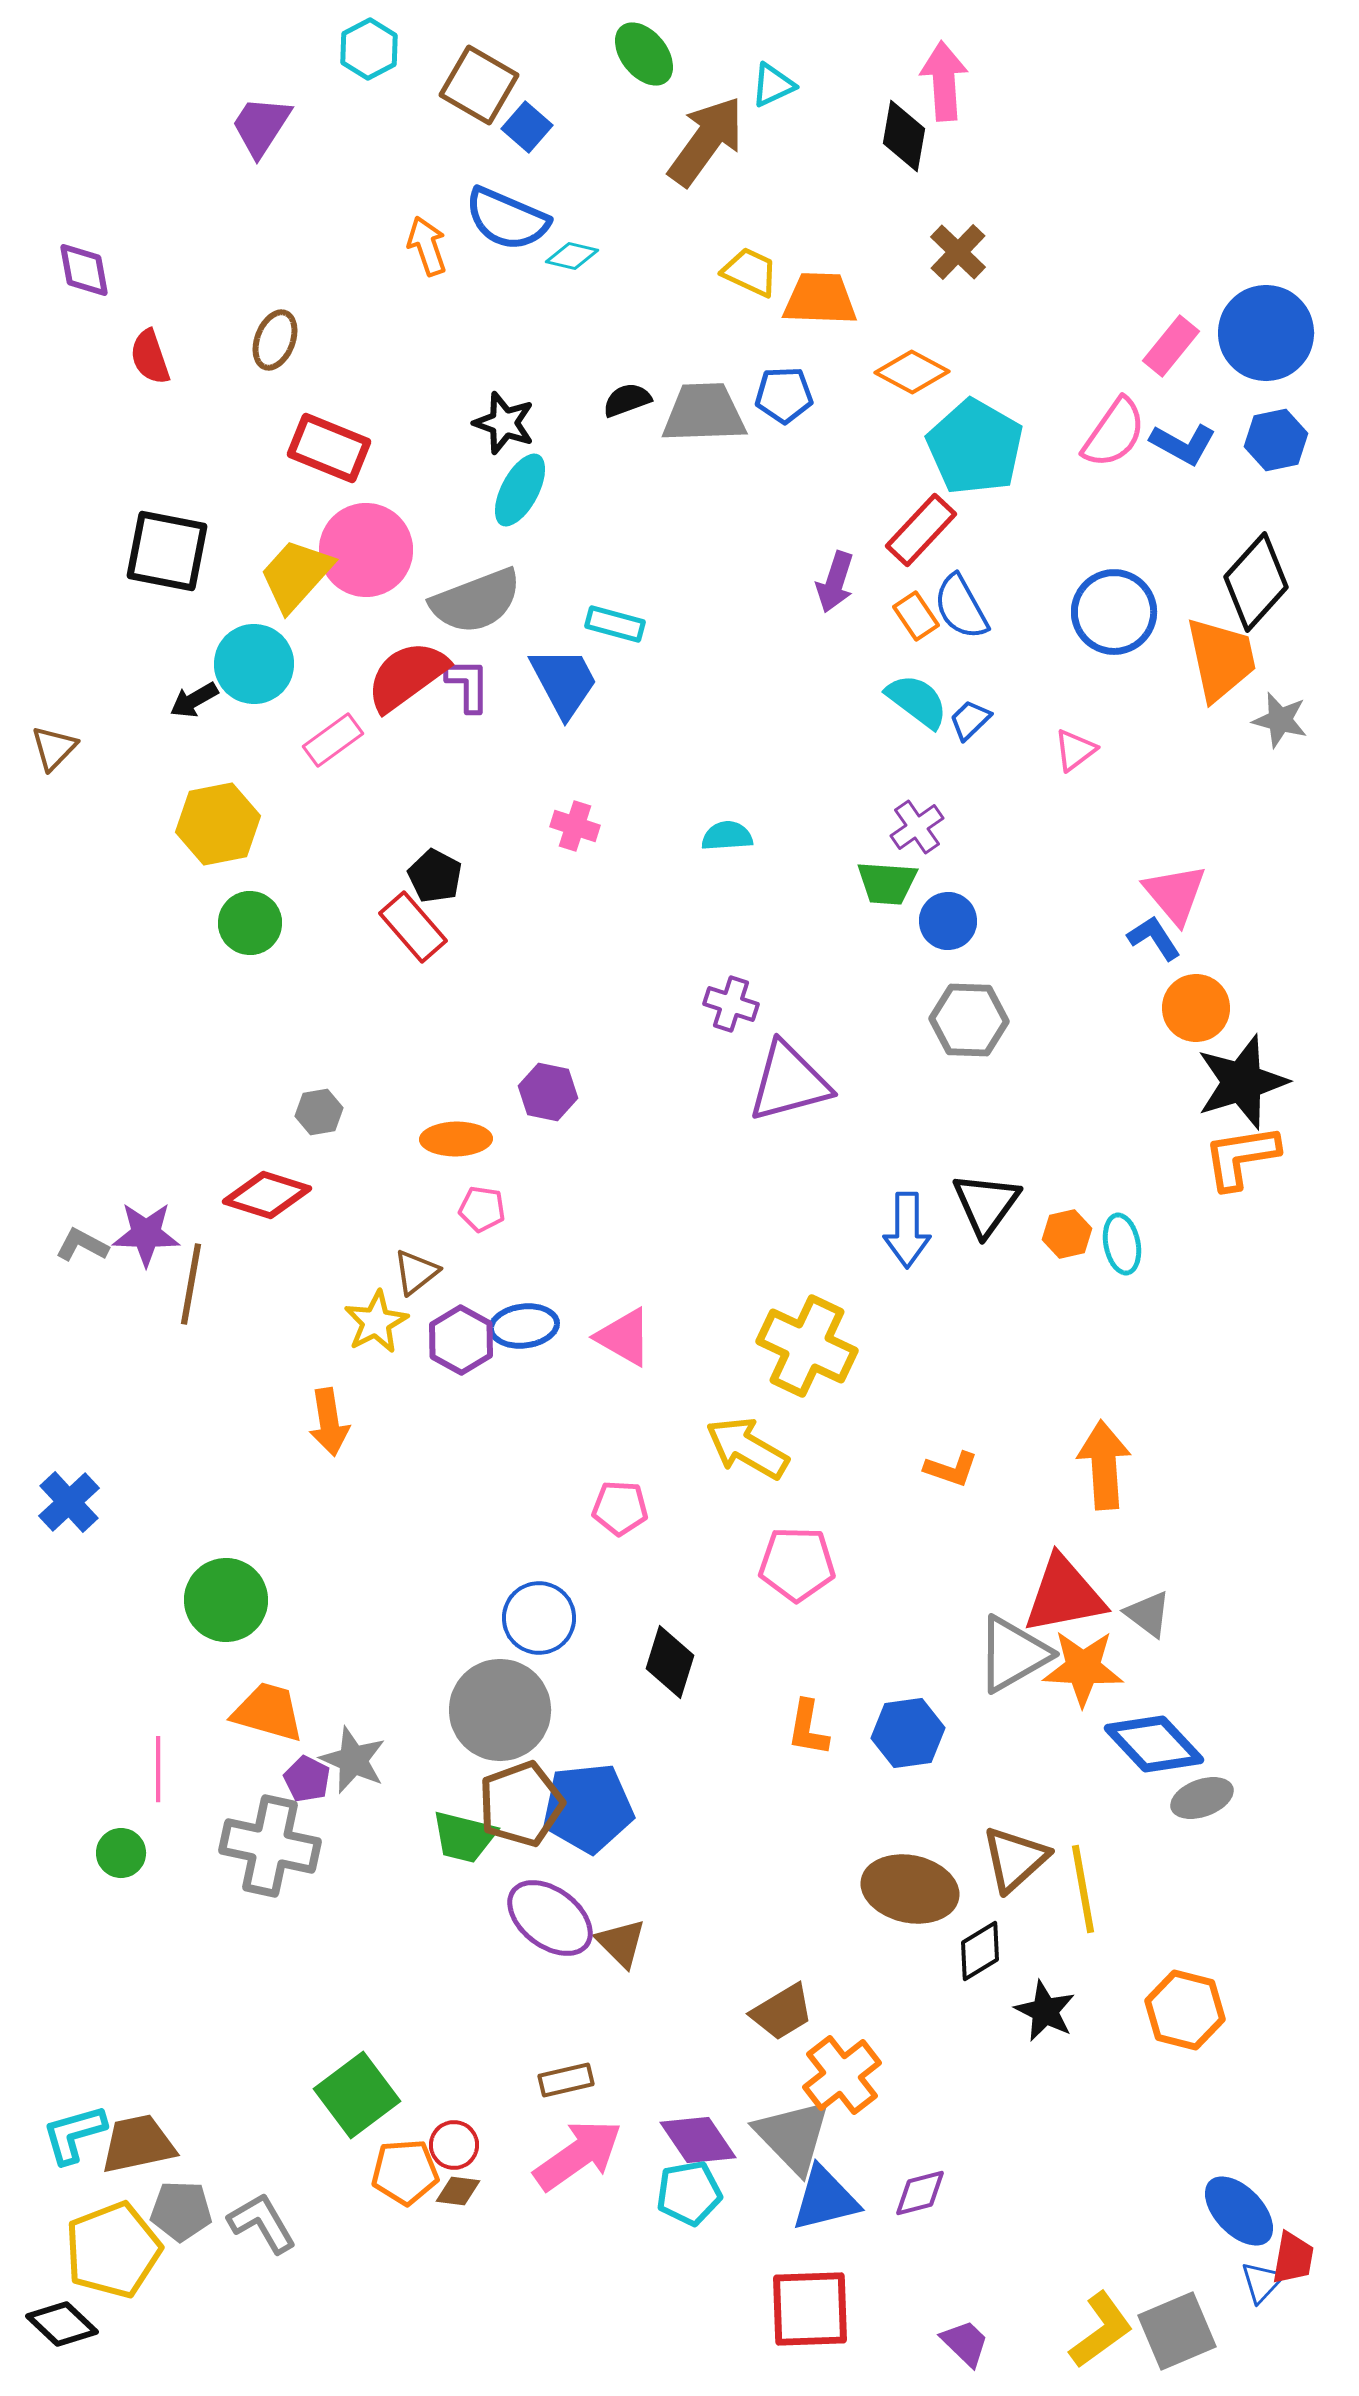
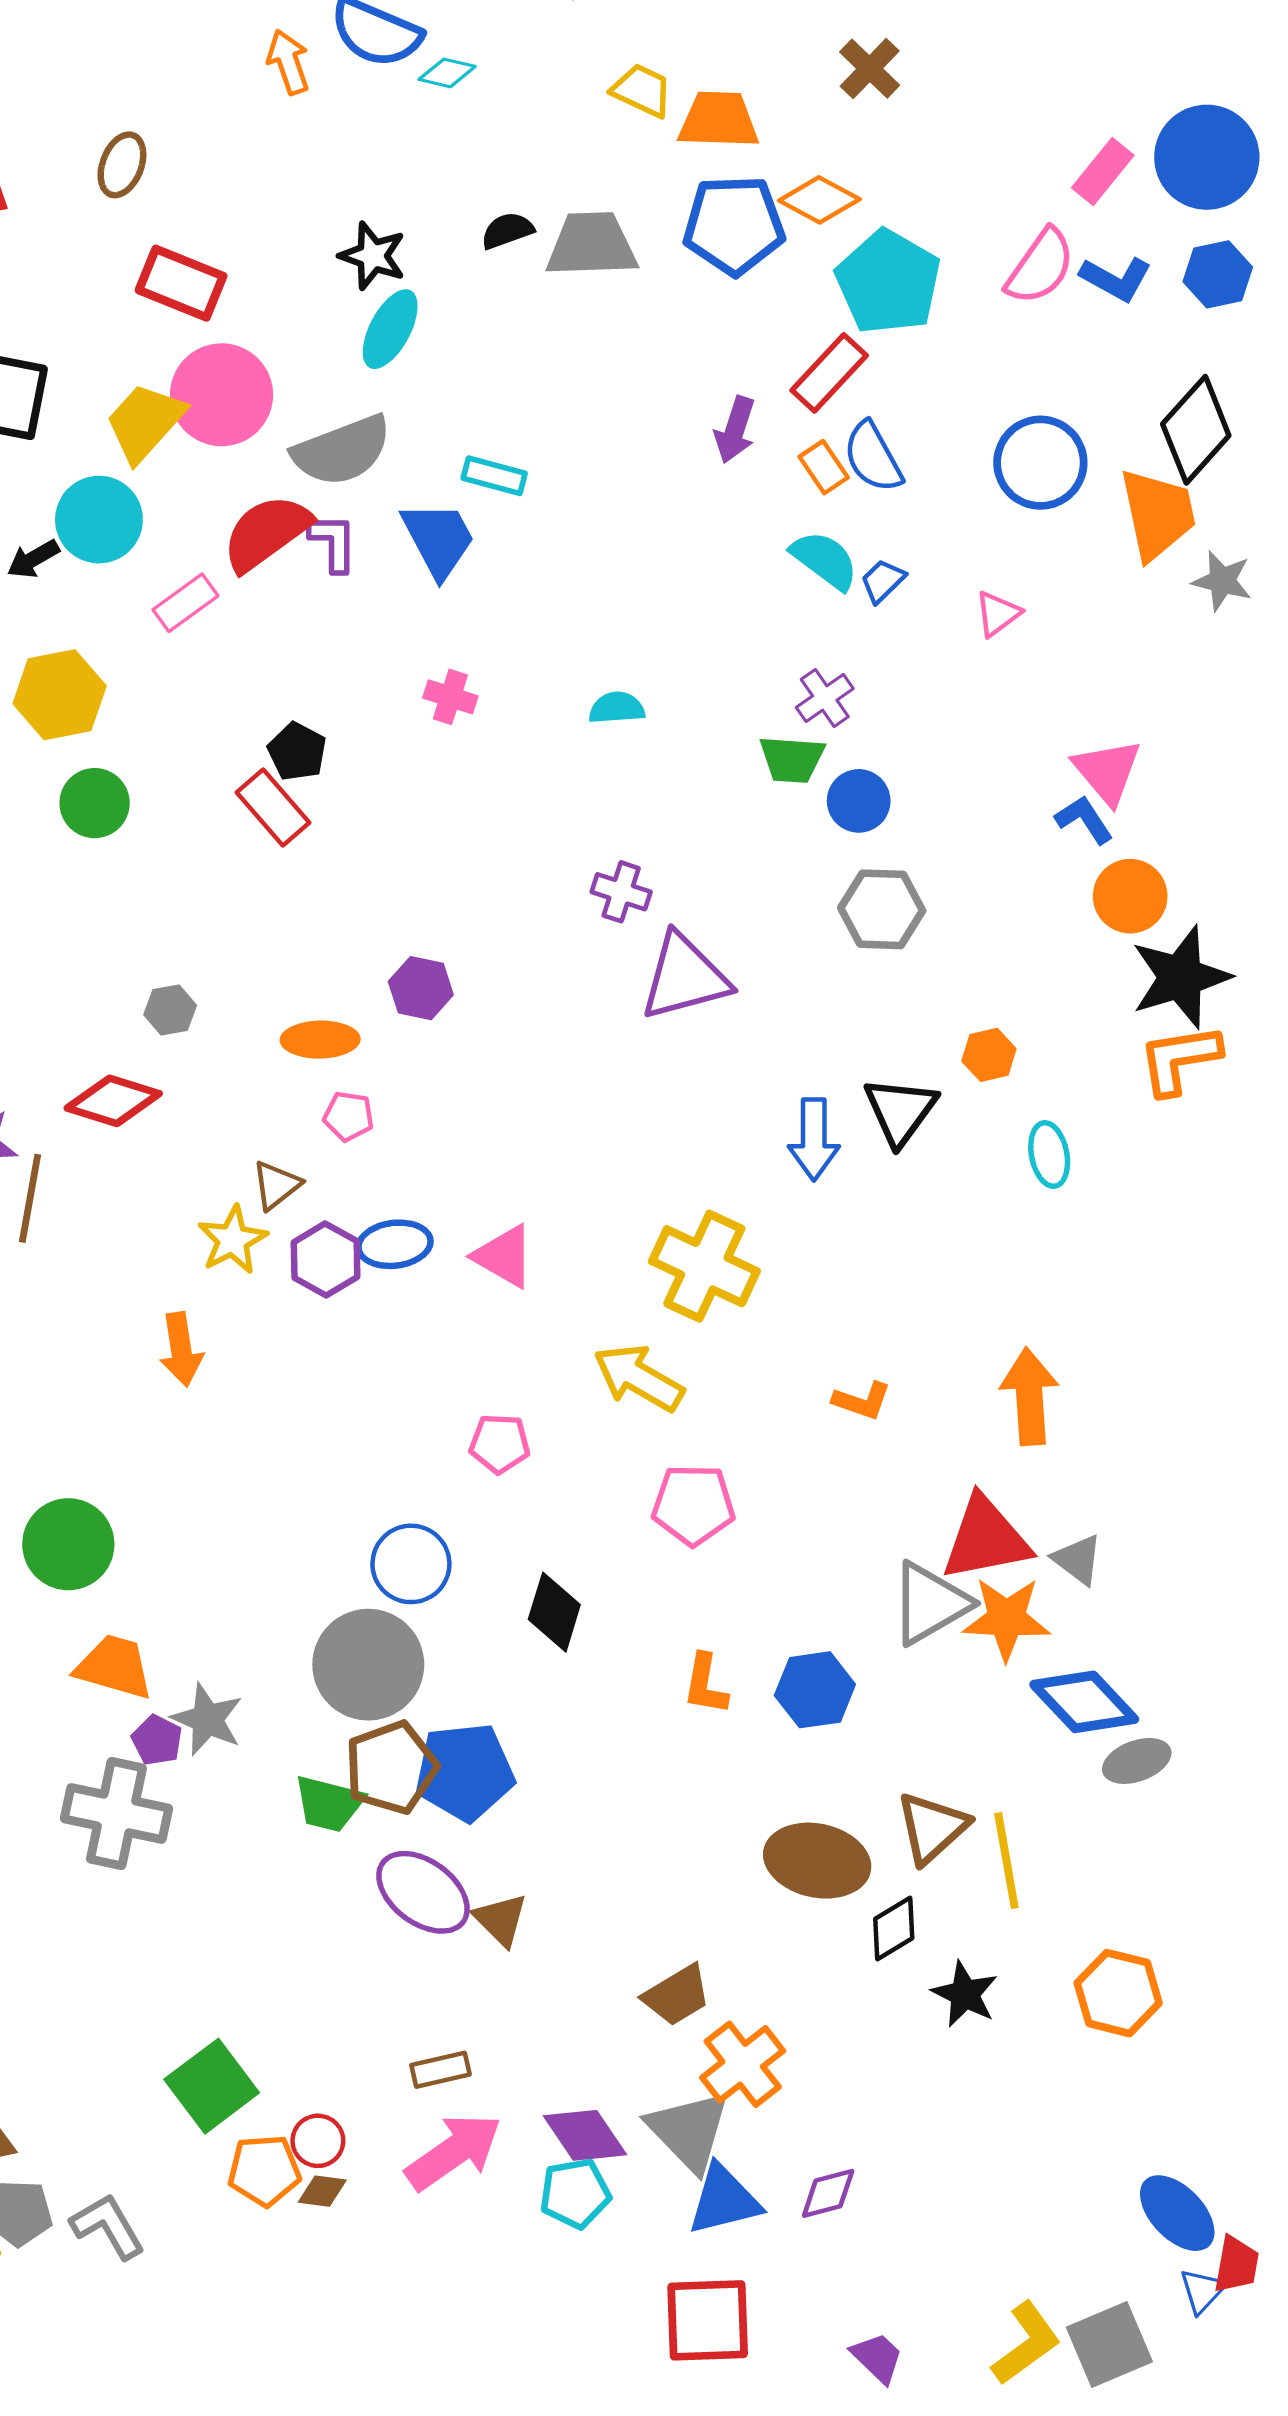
blue pentagon: (784, 395) -> (734, 225), moved, size x1.6
orange hexagon: (1067, 1234) -> (989, 1055), moved

